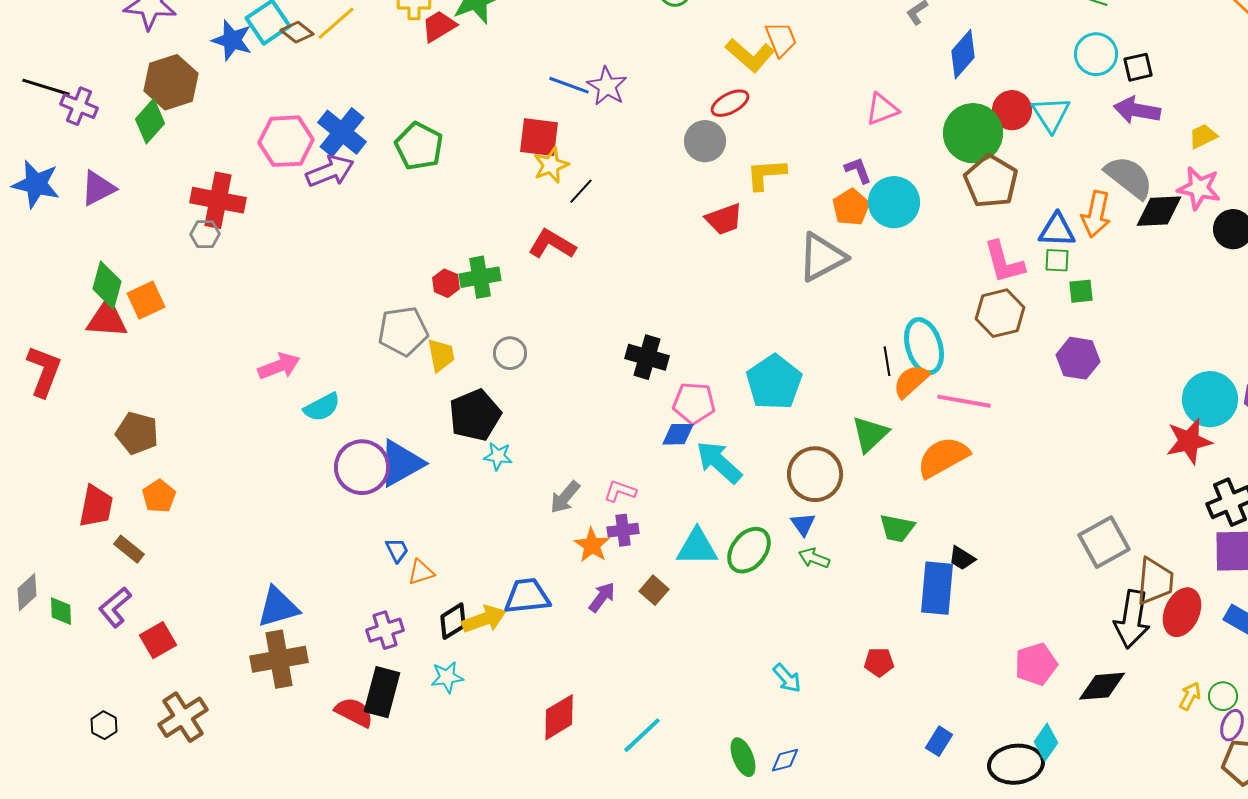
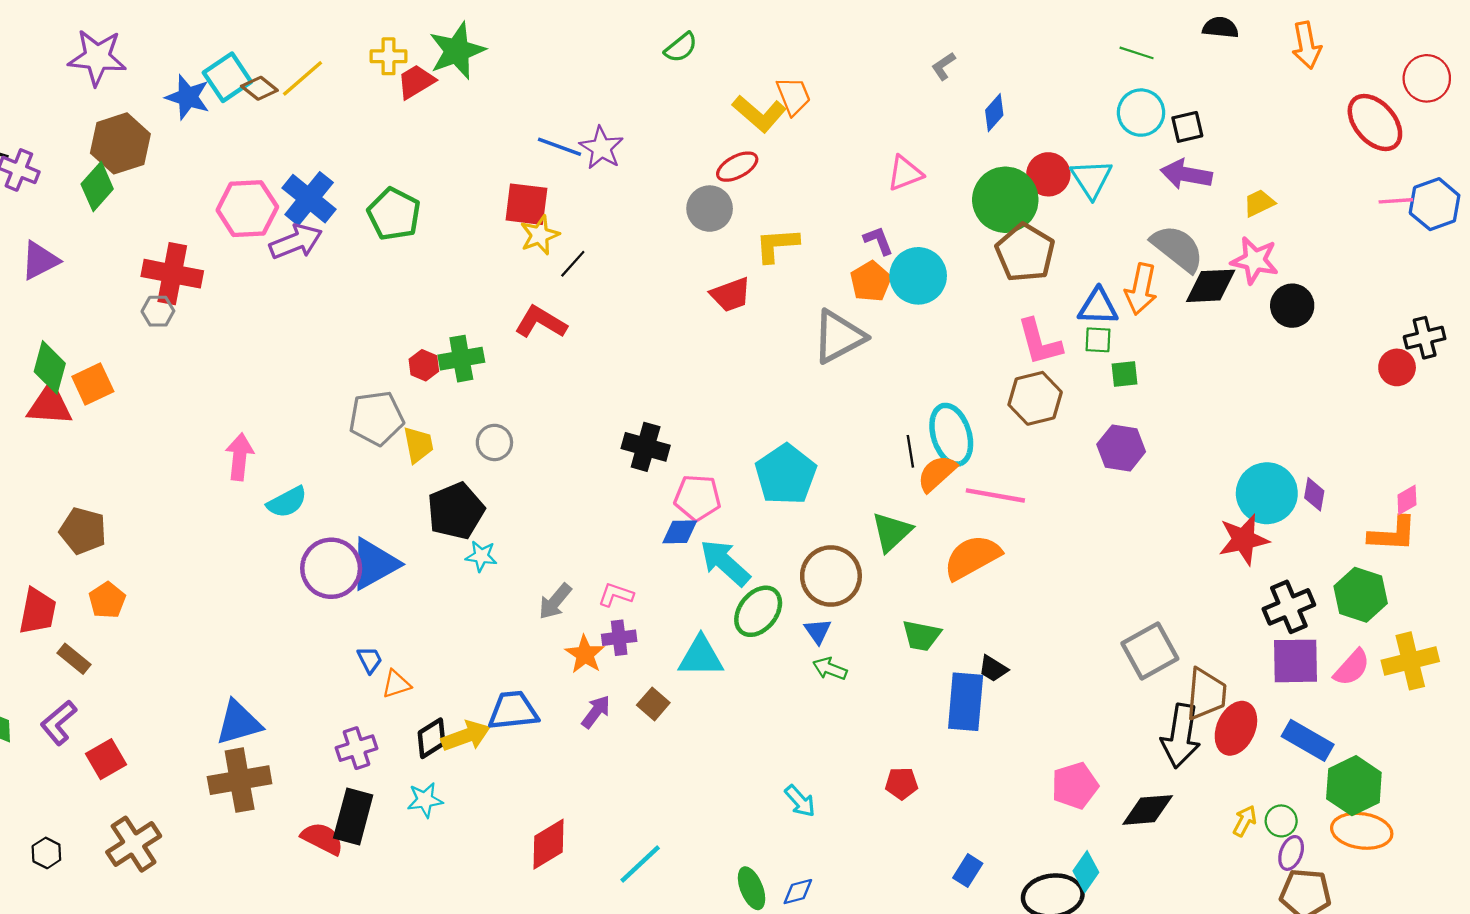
blue diamond: (963, 54) -> (994, 113), size x0.7
pink arrow: (279, 366) -> (240, 457), turned -63
green ellipse: (749, 550) -> (758, 611), moved

